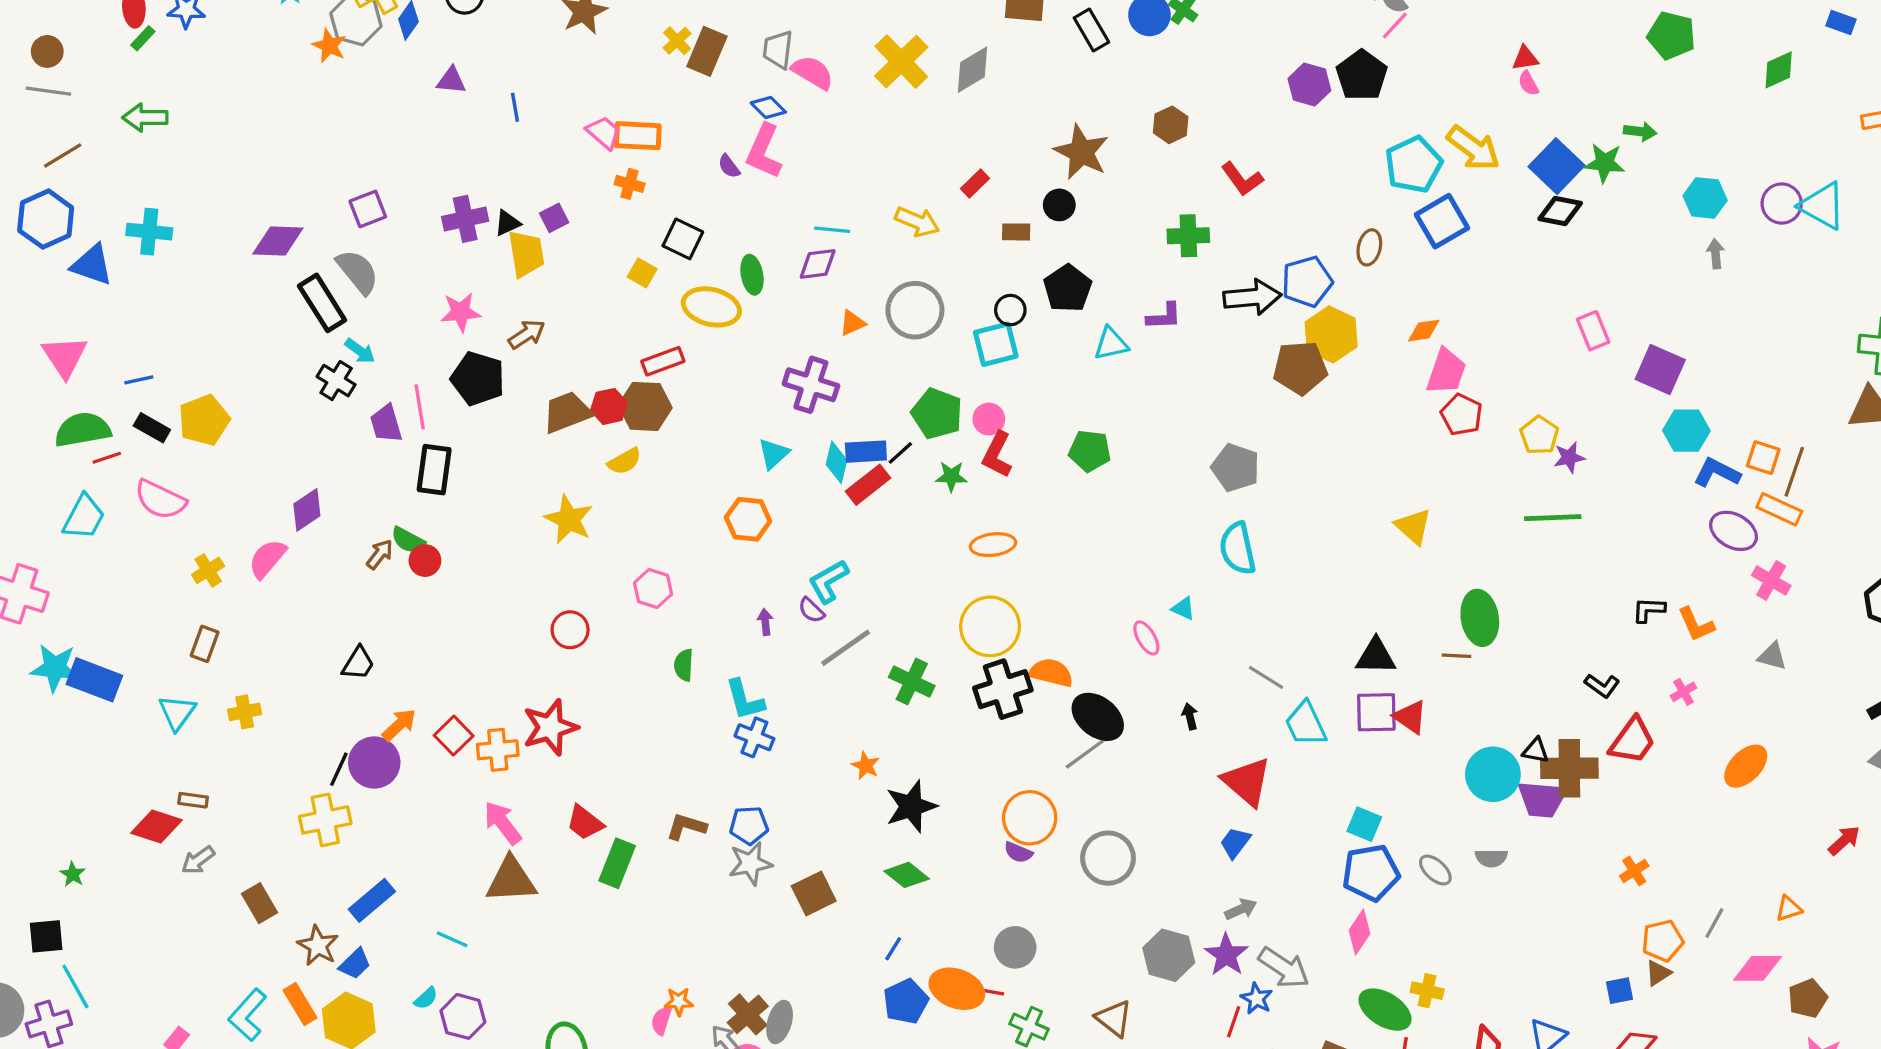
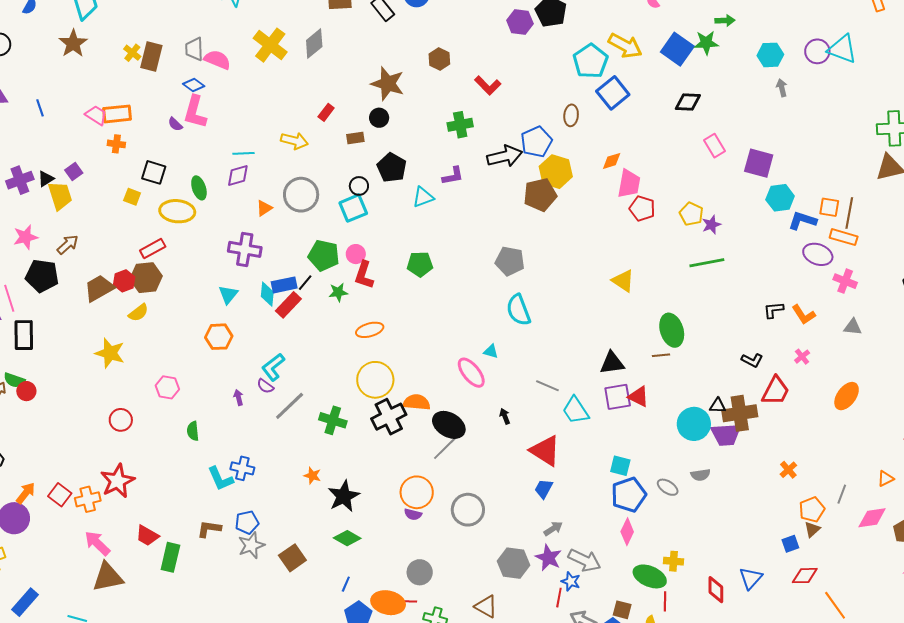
black diamond: (1560, 211) -> (688, 102), moved
pink ellipse: (1146, 638) -> (471, 373), size x1.5
cyan L-shape: (745, 700) -> (220, 479), moved

